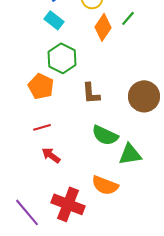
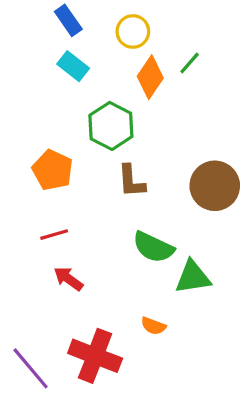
green hexagon: (62, 58) -> (111, 126), moved
orange semicircle: (105, 185) -> (153, 326), size x0.6

